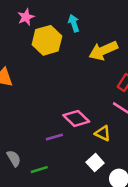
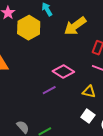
pink diamond: (76, 118) -> (63, 72), moved
purple line: (54, 137) -> (49, 90), moved

